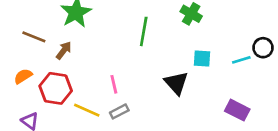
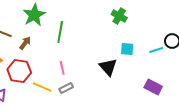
green line: (144, 31) -> (60, 32), moved

